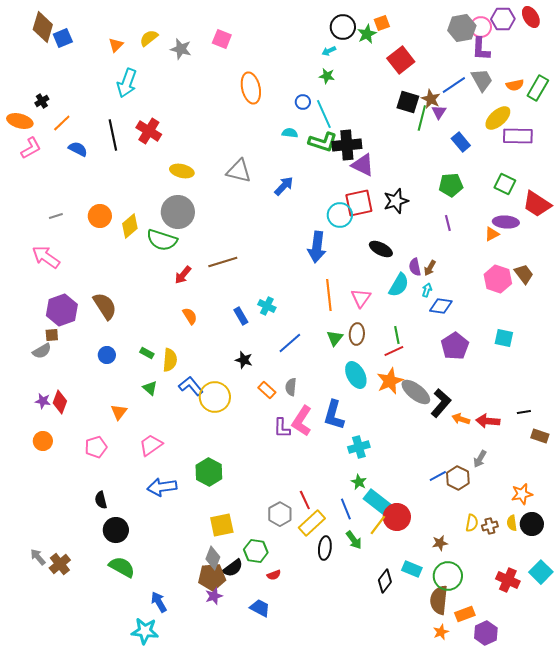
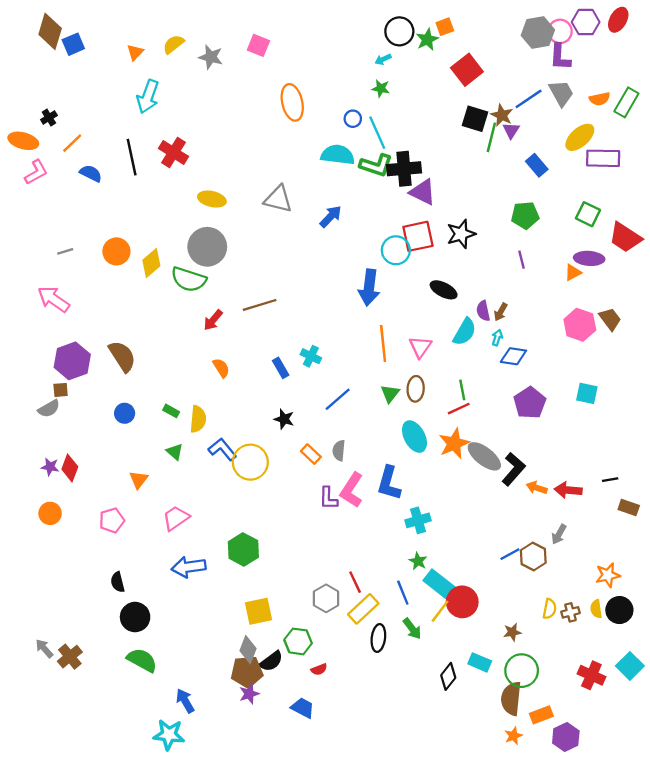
red ellipse: (531, 17) -> (618, 20), turned 60
cyan semicircle: (290, 133) -> (338, 155), size x1.8

